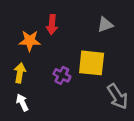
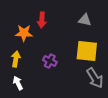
gray triangle: (105, 25) -> (85, 20), turned 32
yellow square: (92, 63) -> (87, 51), moved

